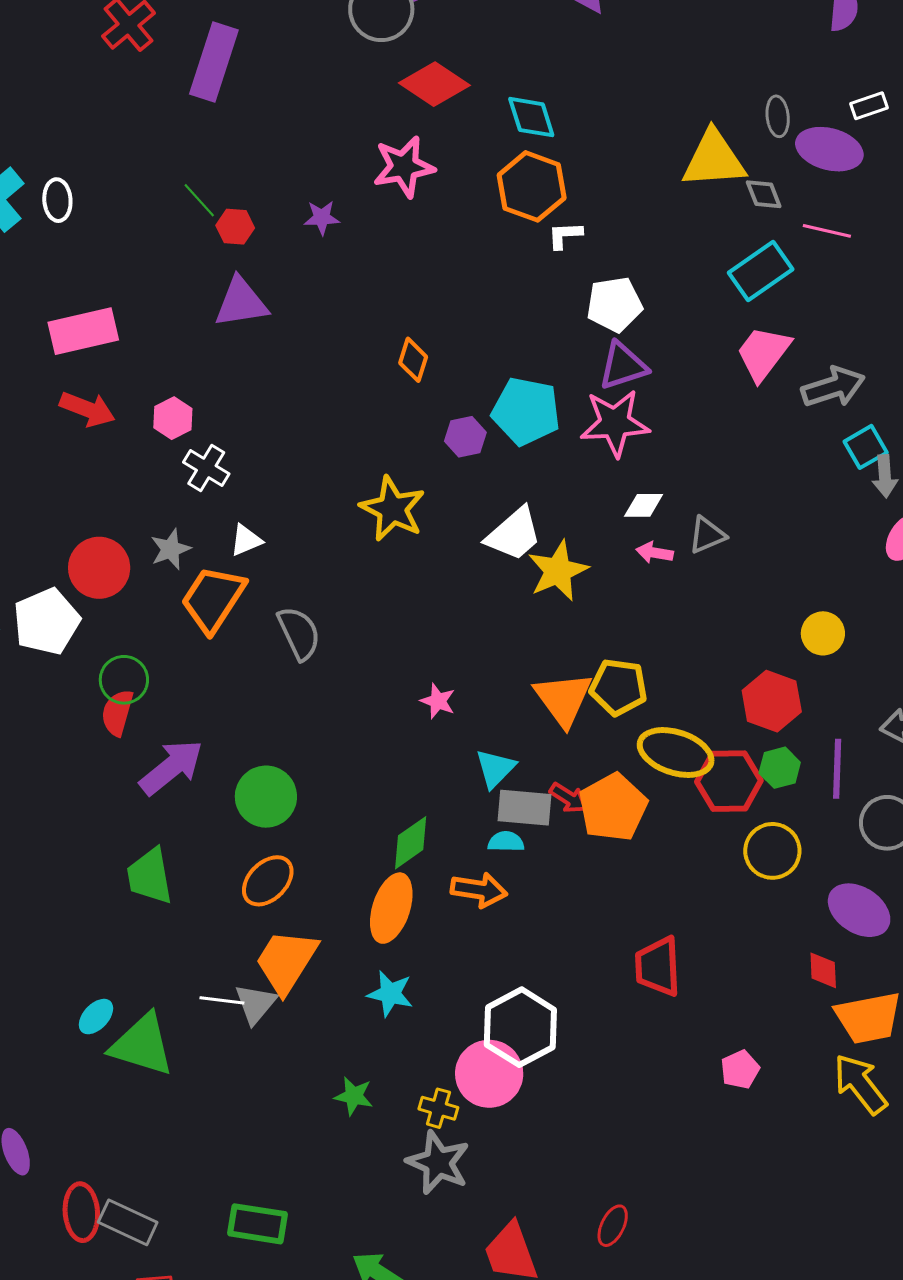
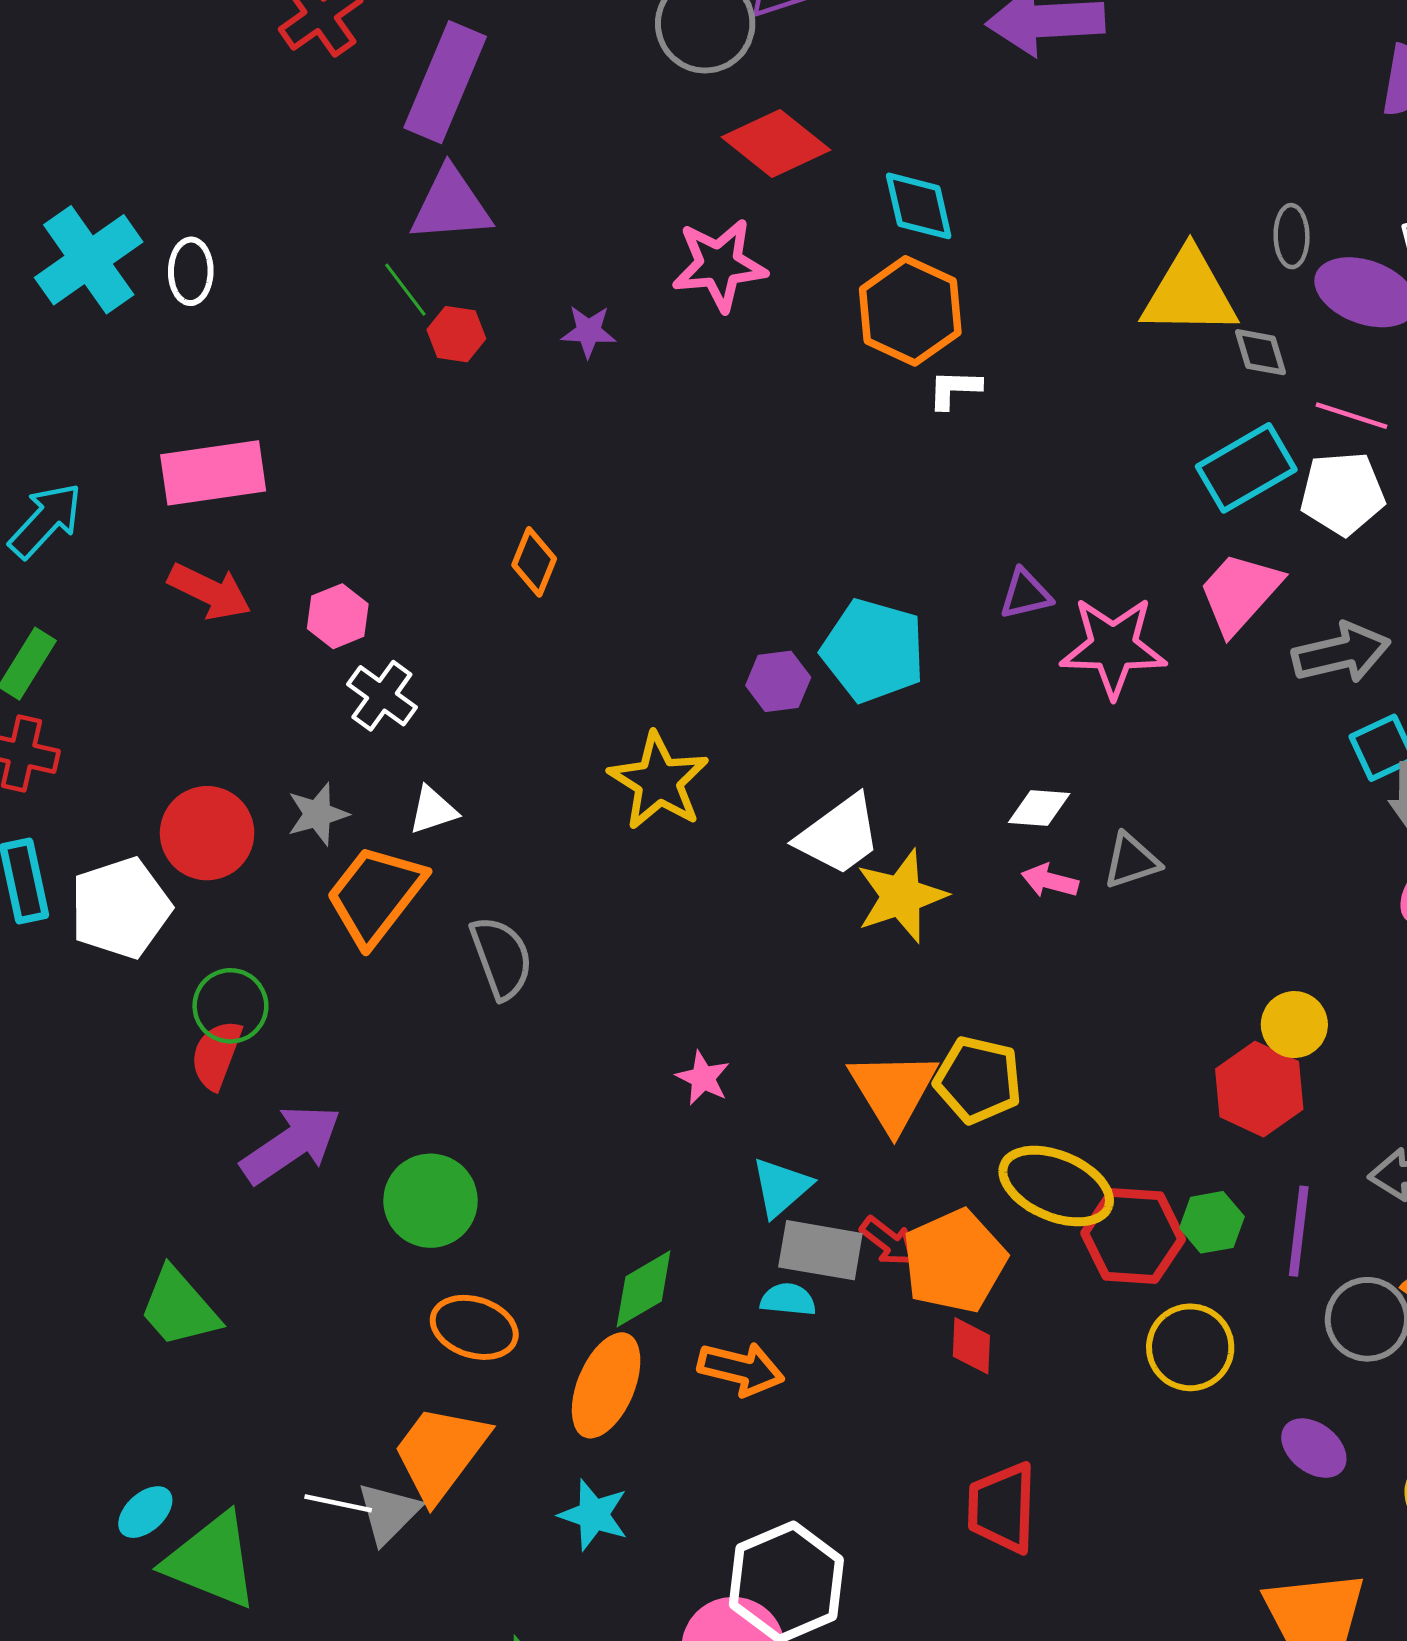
purple triangle: (241, 302) -> (451, 205), moved
white pentagon: (614, 304) -> (1342, 493), moved
orange diamond: (413, 360) -> (534, 562), moved
purple triangle: (623, 366) -> (1026, 594), size x0.7
pink star: (615, 423) -> (1113, 647), moved
red hexagon: (772, 701) -> (1259, 1089), moved
green trapezoid: (150, 876) -> (179, 1308), moved, turned -36
orange ellipse: (268, 881) -> (474, 1327), moved, turned 58
purple ellipse: (859, 910) -> (1314, 1448), size x0.7
red diamond: (823, 970) -> (971, 1346), moved

